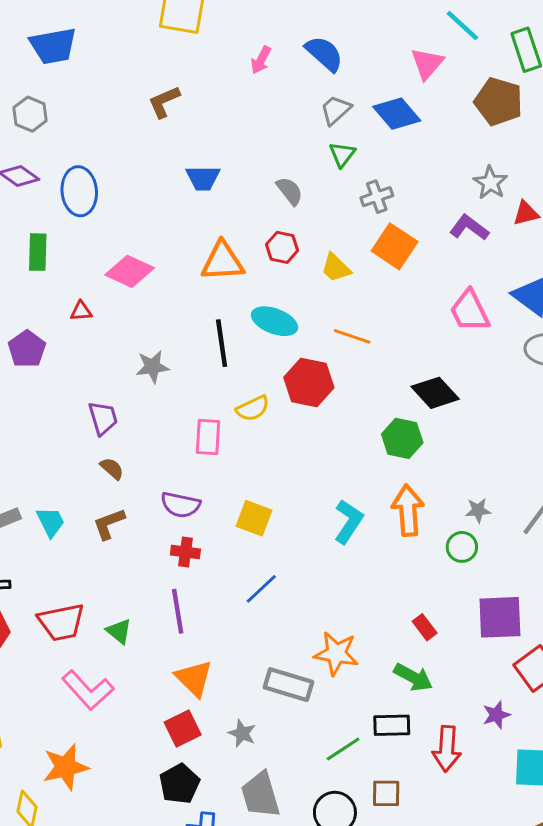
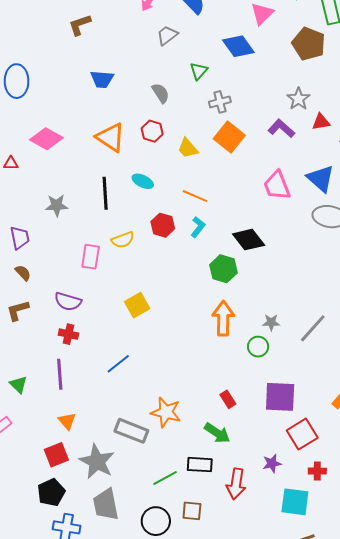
gray trapezoid: (336, 110) -> (167, 35), moved
orange triangle: (222, 261) -> (111, 137), turned 32
cyan ellipse: (275, 321) -> (143, 181), size x0.7
red hexagon: (309, 382) -> (163, 225), size x0.7
yellow square: (254, 518) -> (137, 305), moved, turned 35
cyan L-shape: (349, 522) -> (198, 227), moved, size x0.7
orange triangle: (194, 678) -> (67, 421), size x0.7
gray star: (242, 733) -> (97, 462), size x1.8

